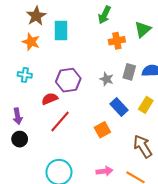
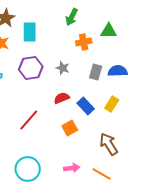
green triangle: (143, 29) -> (109, 31), turned 42
gray star: (107, 79) -> (63, 68), moved
purple hexagon: (68, 80) -> (31, 68), moved
red semicircle: (50, 99) -> (62, 98), moved

